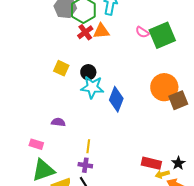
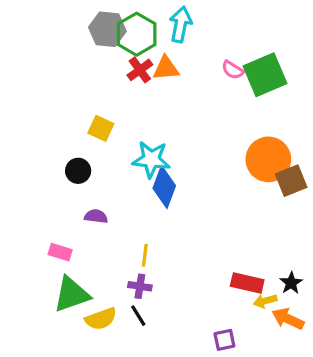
black circle: (88, 72) -> (78, 171), moved
blue diamond: (116, 99) -> (164, 187), moved

